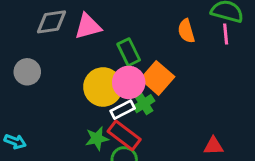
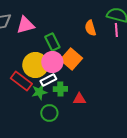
green cross: (144, 104) -> (60, 89), moved, turned 32
red rectangle: (124, 135) -> (21, 81), moved
green star: (97, 138) -> (39, 92), moved
red triangle: (213, 146) -> (79, 99), moved

